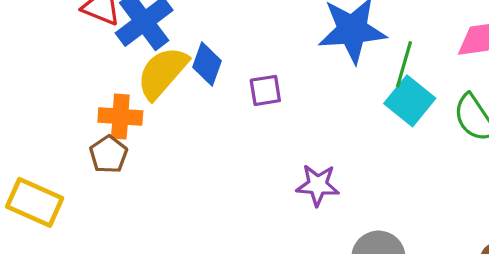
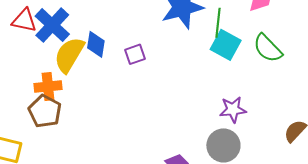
brown pentagon: (109, 154) -> (45, 111), size x1.4
purple star: (318, 185) -> (233, 110), moved

